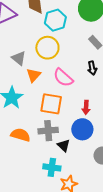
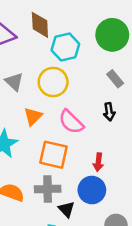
gray triangle: (19, 58) -> (14, 82), moved

